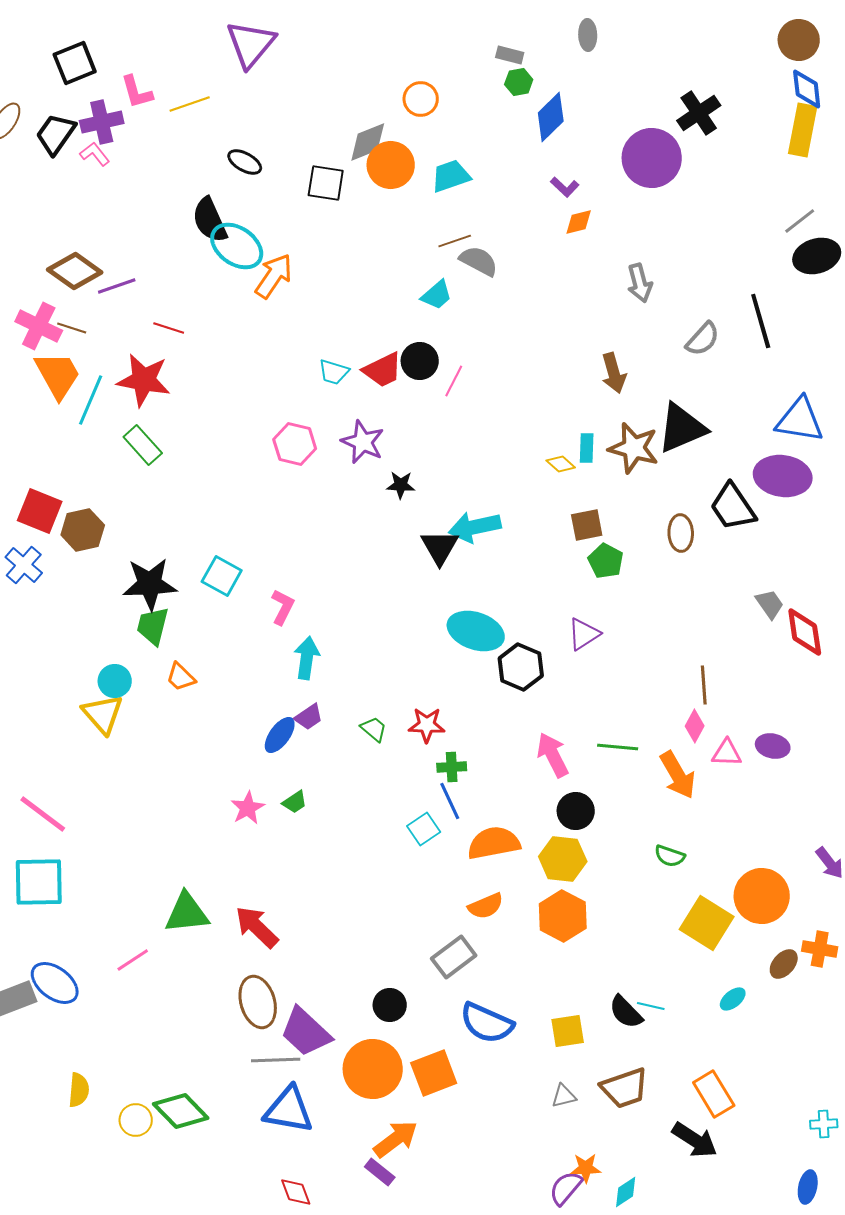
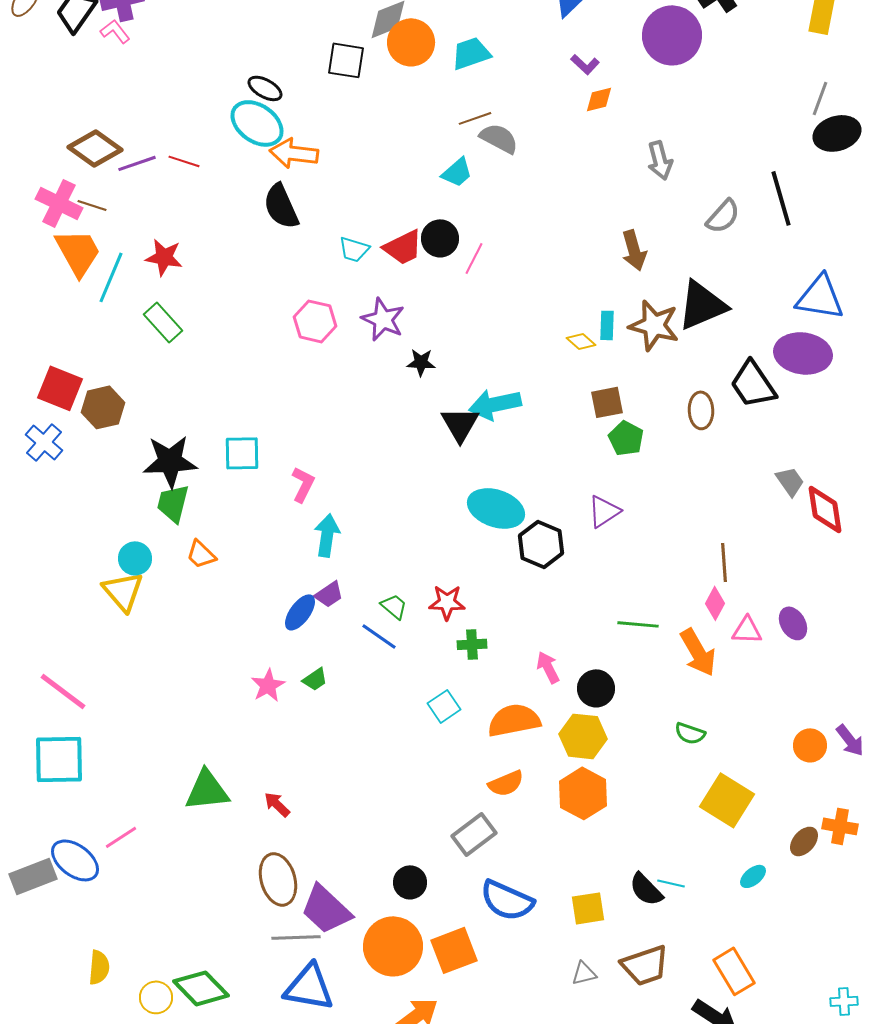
black ellipse: (245, 162) -> (265, 88), moved
black semicircle: (210, 220) -> (281, 206), moved
gray line: (800, 221) -> (820, 98), turned -32
orange arrow: (274, 276) -> (294, 153), turned -117
red line: (169, 328) -> (184, 161), moved
red star: (144, 380) -> (164, 257), size x0.7
cyan square: (222, 576) -> (242, 453), turned -30
purple ellipse: (773, 746) -> (793, 623), turned 48
pink arrow: (553, 755) -> (548, 667), moved, size x0.7
blue line: (450, 801) -> (379, 636), moved, turned -30
orange circle: (762, 896) -> (810, 745), moved, size x0.6
red arrow: (257, 927) -> (277, 804), size x0.6
pink line: (133, 960) -> (121, 837), moved

